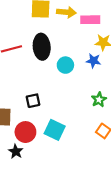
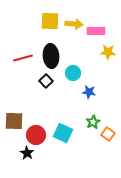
blue star: (93, 61) -> (89, 92), moved
green star: (99, 100) -> (93, 122), moved
black square: (33, 101) -> (46, 81), moved, turned -32

